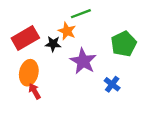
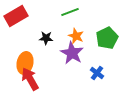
orange star: (67, 31) -> (76, 36), moved
red rectangle: (25, 38) -> (16, 16), moved
red arrow: (35, 91) -> (30, 79), size x1.6

